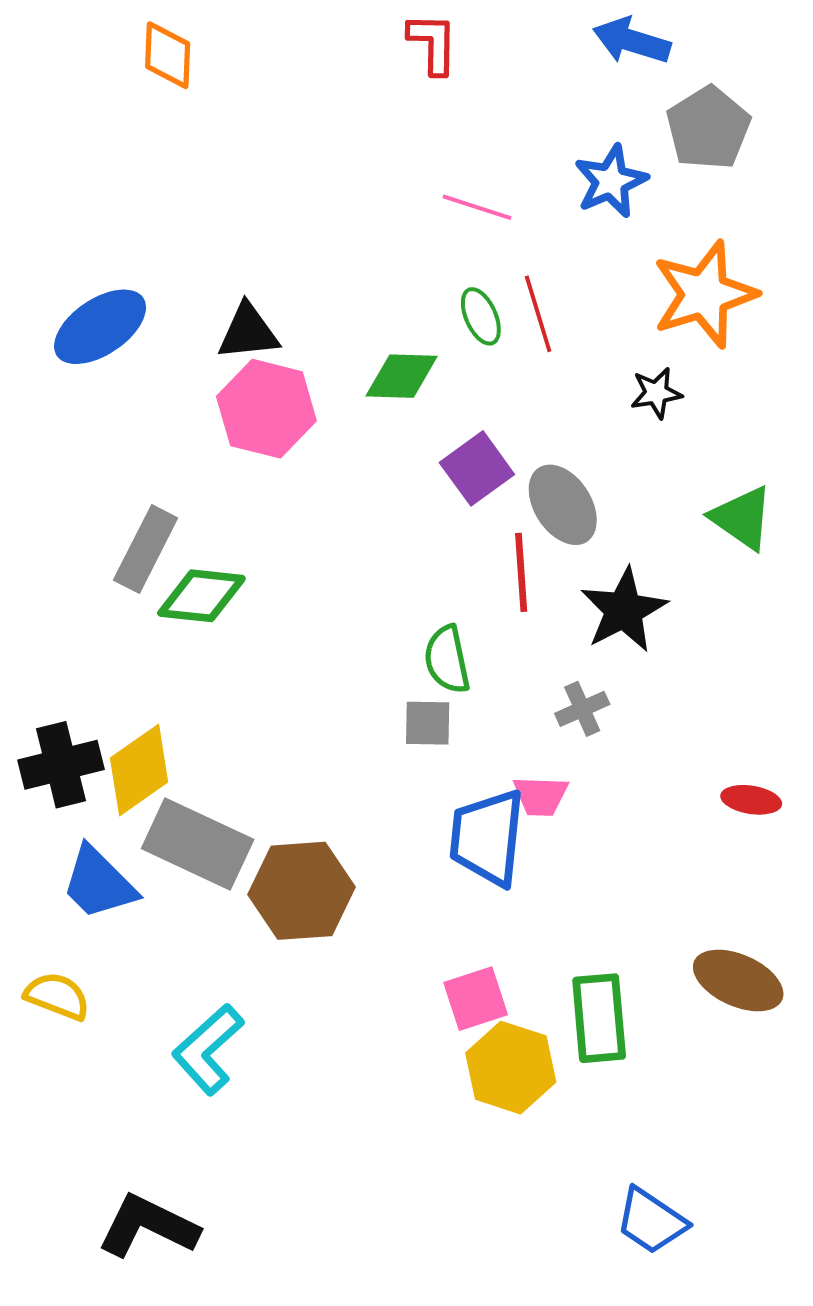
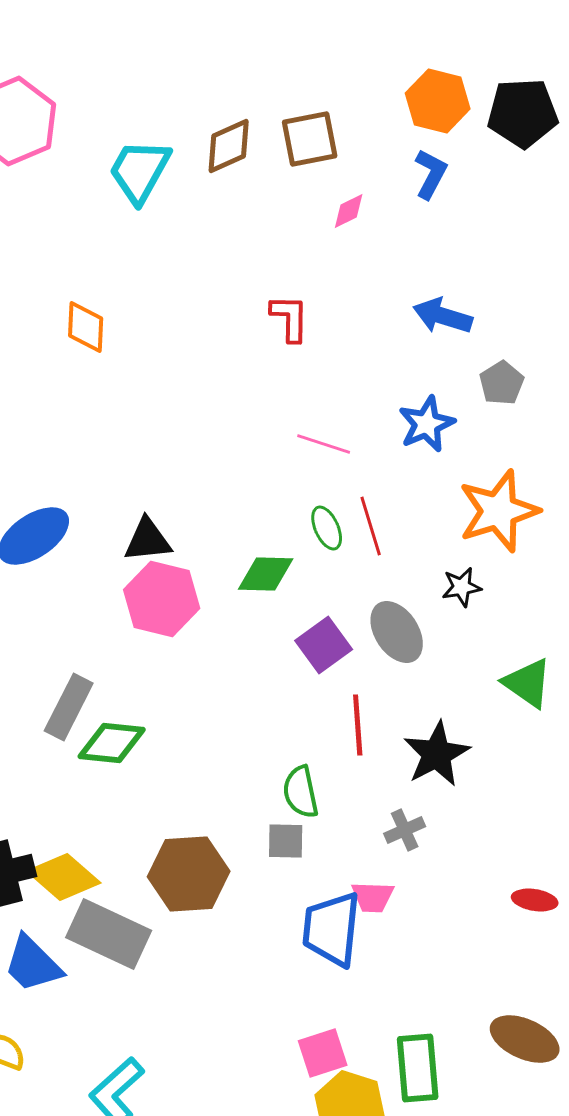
gray pentagon: (708, 128) -> (502, 383), size x0.7
gray ellipse: (563, 505) -> (397, 632), moved
yellow diamond: (139, 770) -> (64, 877), turned 76
brown hexagon: (302, 891) -> (189, 874), moved

